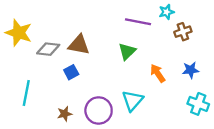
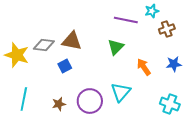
yellow star: (19, 33) -> (17, 55), moved
cyan line: (26, 93) -> (24, 99), moved
cyan cross: (198, 104) -> (170, 104), moved

